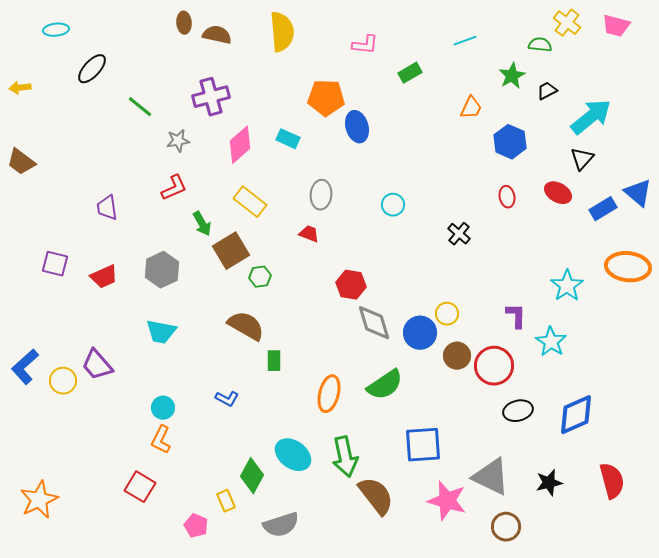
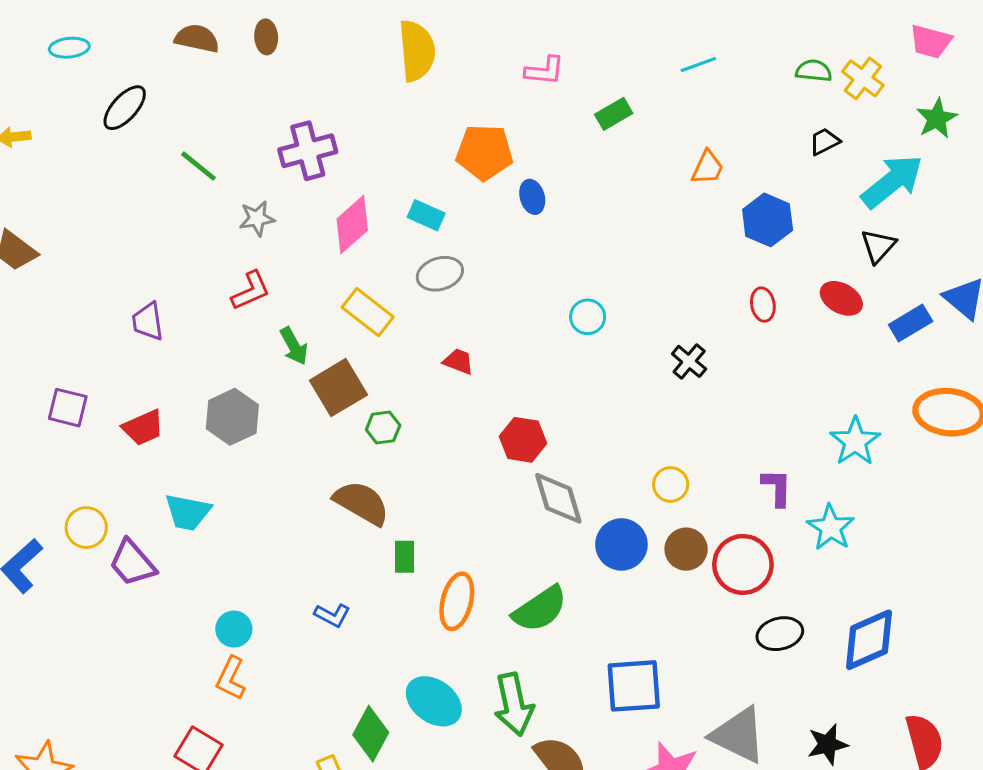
yellow cross: (567, 23) -> (863, 78), moved
brown semicircle: (217, 35) -> (197, 38), moved
green star: (512, 76) -> (937, 118), moved
blue ellipse: (357, 127) -> (532, 197), size x0.7
gray ellipse: (321, 195) -> (440, 274), moved, turned 68
cyan trapezoid: (161, 332) -> (188, 512), moved
blue circle: (420, 333) -> (621, 544), moved
yellow circle: (63, 381) -> (86, 528), moved
green semicircle: (385, 385) -> (540, 609), moved
orange ellipse: (329, 394) -> (457, 601), moved

